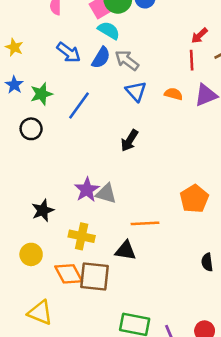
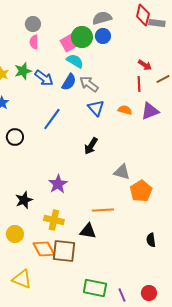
red arrow: (199, 36) -> (145, 65), turned -104
green star: (41, 94) -> (23, 71), moved
gray triangle: (106, 194) -> (122, 172), moved

